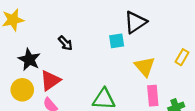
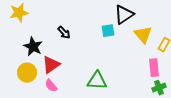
yellow triangle: (145, 66) -> (143, 35), moved
pink rectangle: (153, 96) -> (154, 68), moved

